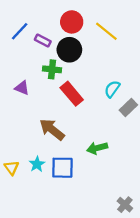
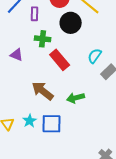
purple rectangle: (43, 40) -> (35, 14), turned 64
black circle: (69, 50) -> (71, 23), moved
green arrow: (97, 148) -> (76, 98), moved

